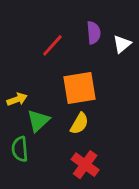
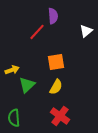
purple semicircle: (94, 33) -> (53, 16), moved
orange square: (79, 88) -> (56, 62), size x0.7
green semicircle: (20, 149) -> (14, 118), moved

